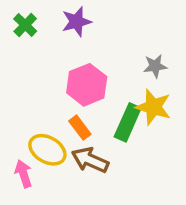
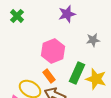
purple star: (76, 22) -> (67, 14), moved
yellow star: (153, 107) -> (96, 79), moved

